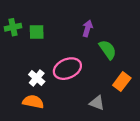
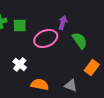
pink ellipse: (67, 69) -> (46, 38), moved
orange semicircle: (33, 102) -> (40, 84), moved

